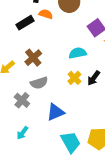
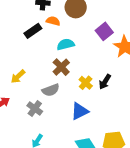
cyan semicircle: (78, 53) -> (66, 44), moved
brown cross: (33, 58) -> (61, 67), moved
blue triangle: (55, 112) -> (80, 111), moved

